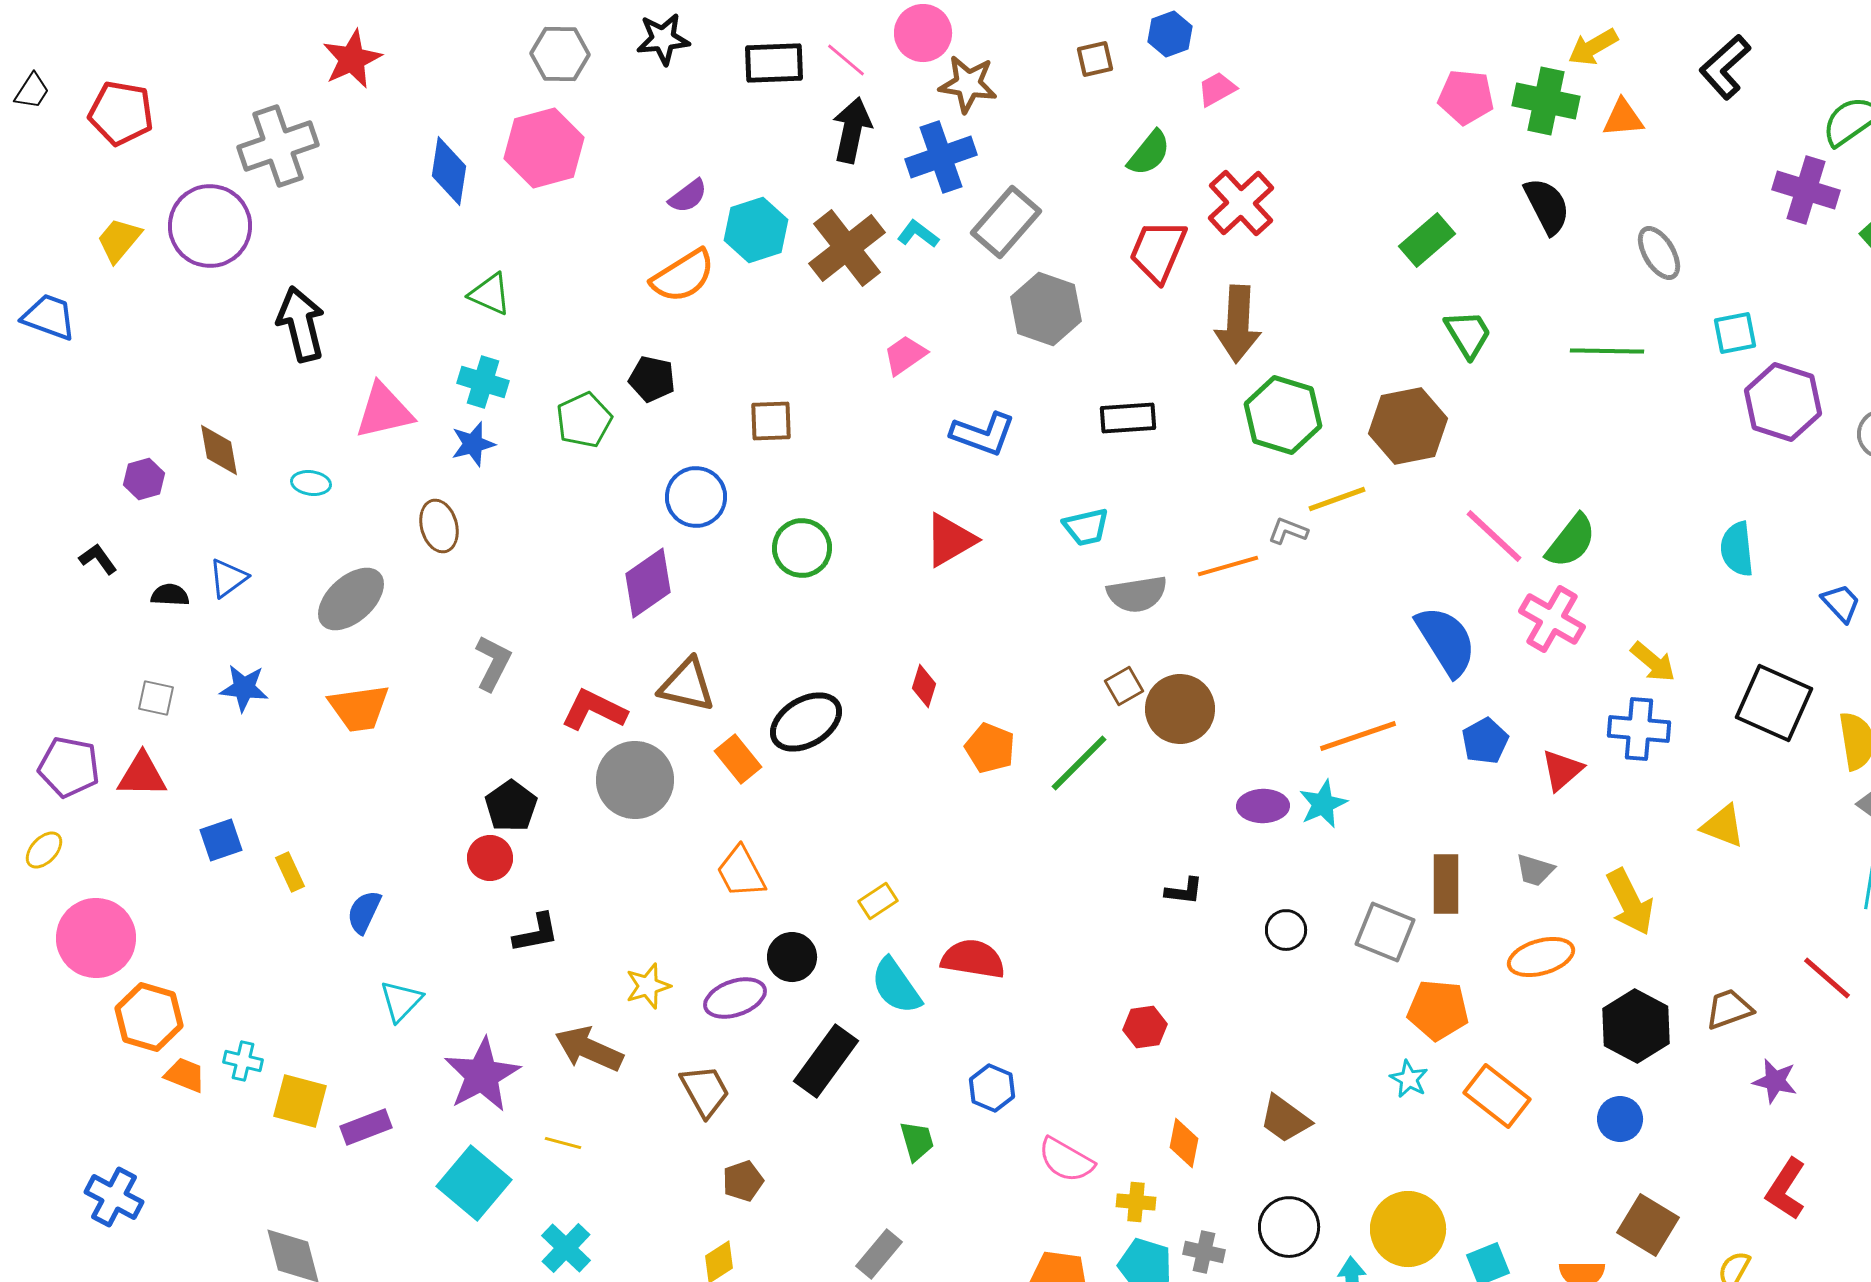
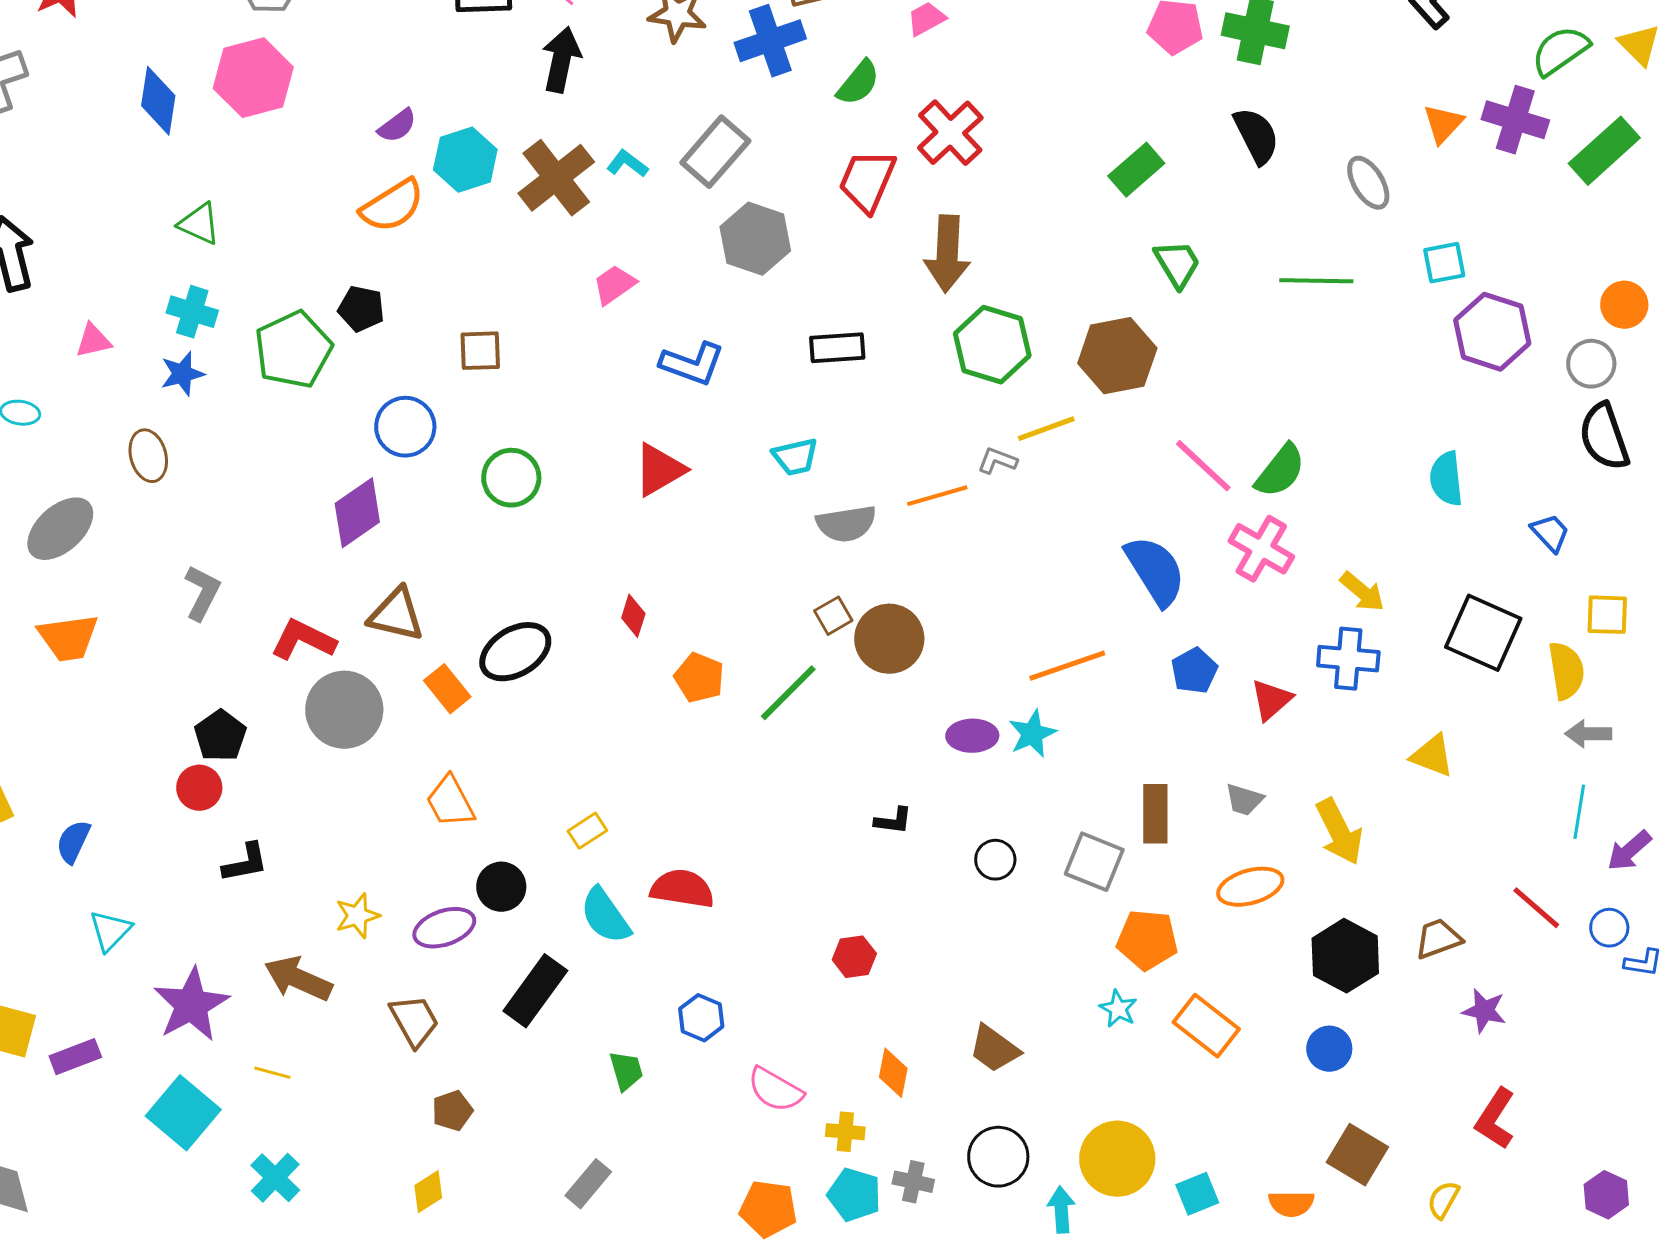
orange triangle: (1623, 118) -> (1443, 124), moved, turned -42
blue cross: (941, 157) -> (770, 41), moved
pink triangle: (384, 411) -> (93, 341), size x0.6
green pentagon: (584, 420) -> (293, 350), size x1.4

